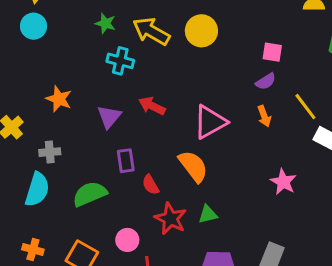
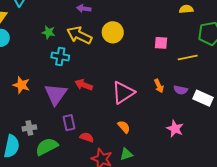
purple semicircle: (266, 81) -> (181, 90), moved, turned 48
yellow line: (305, 107) -> (188, 57), moved, turned -60
purple triangle: (109, 117) -> (56, 94), size x1.4
gray cross: (50, 152) -> (29, 128), moved
orange semicircle: (193, 166) -> (124, 127), moved, size x0.6
red semicircle: (151, 185) -> (87, 137), turned 144

